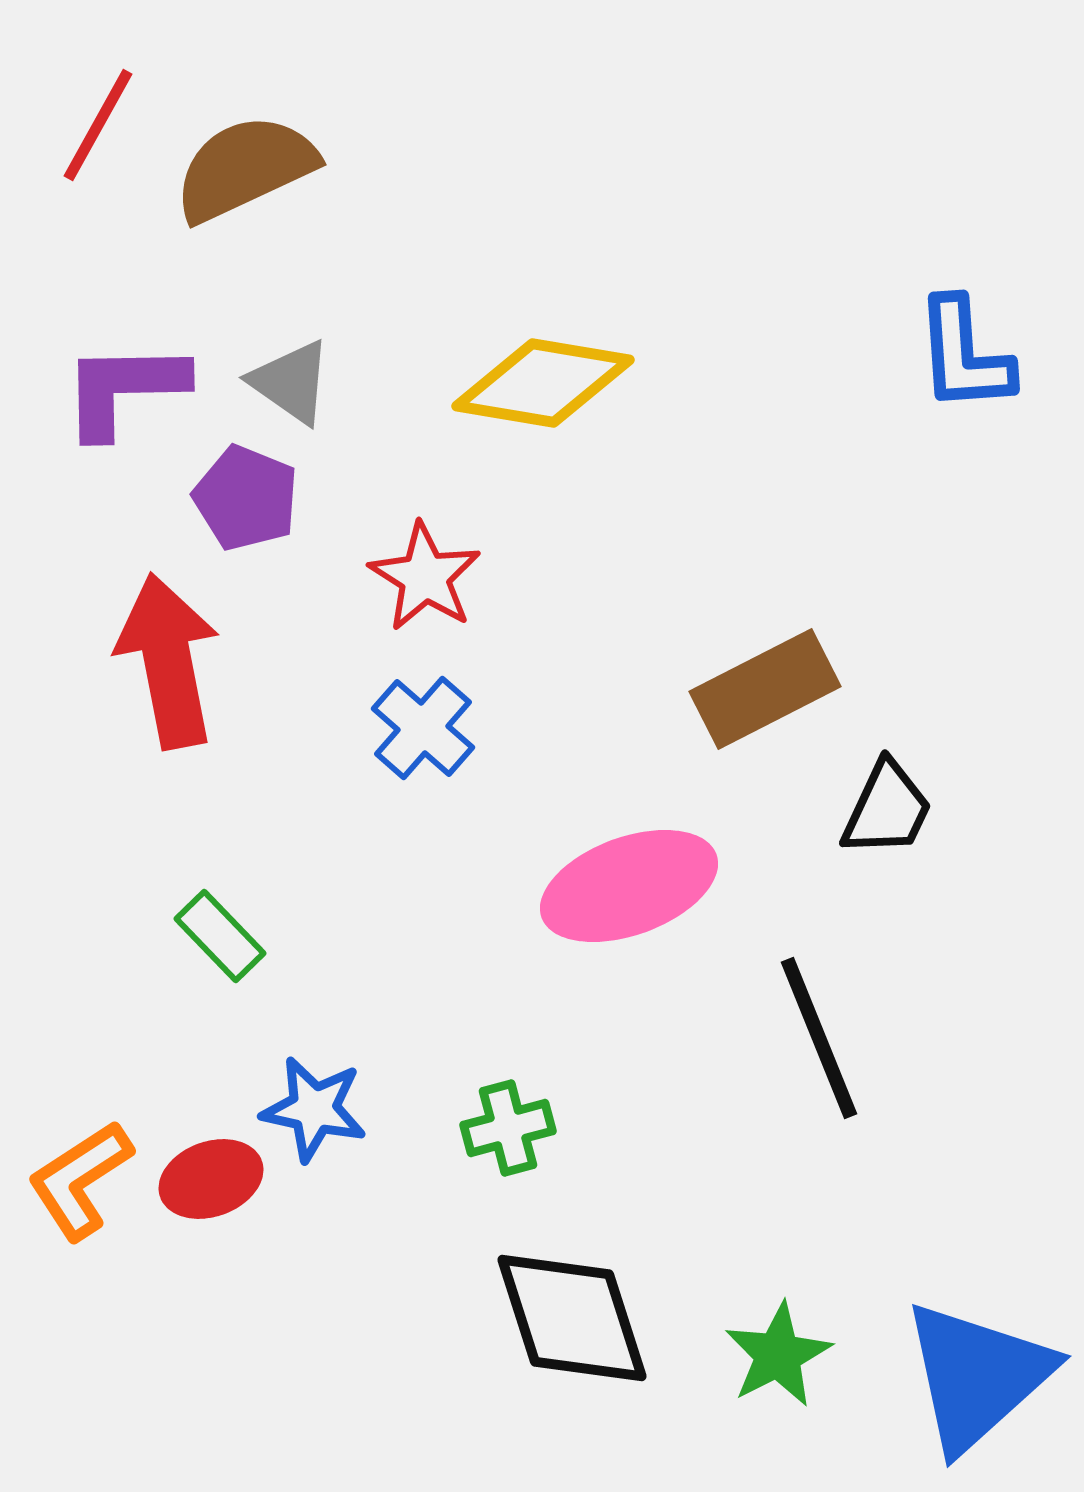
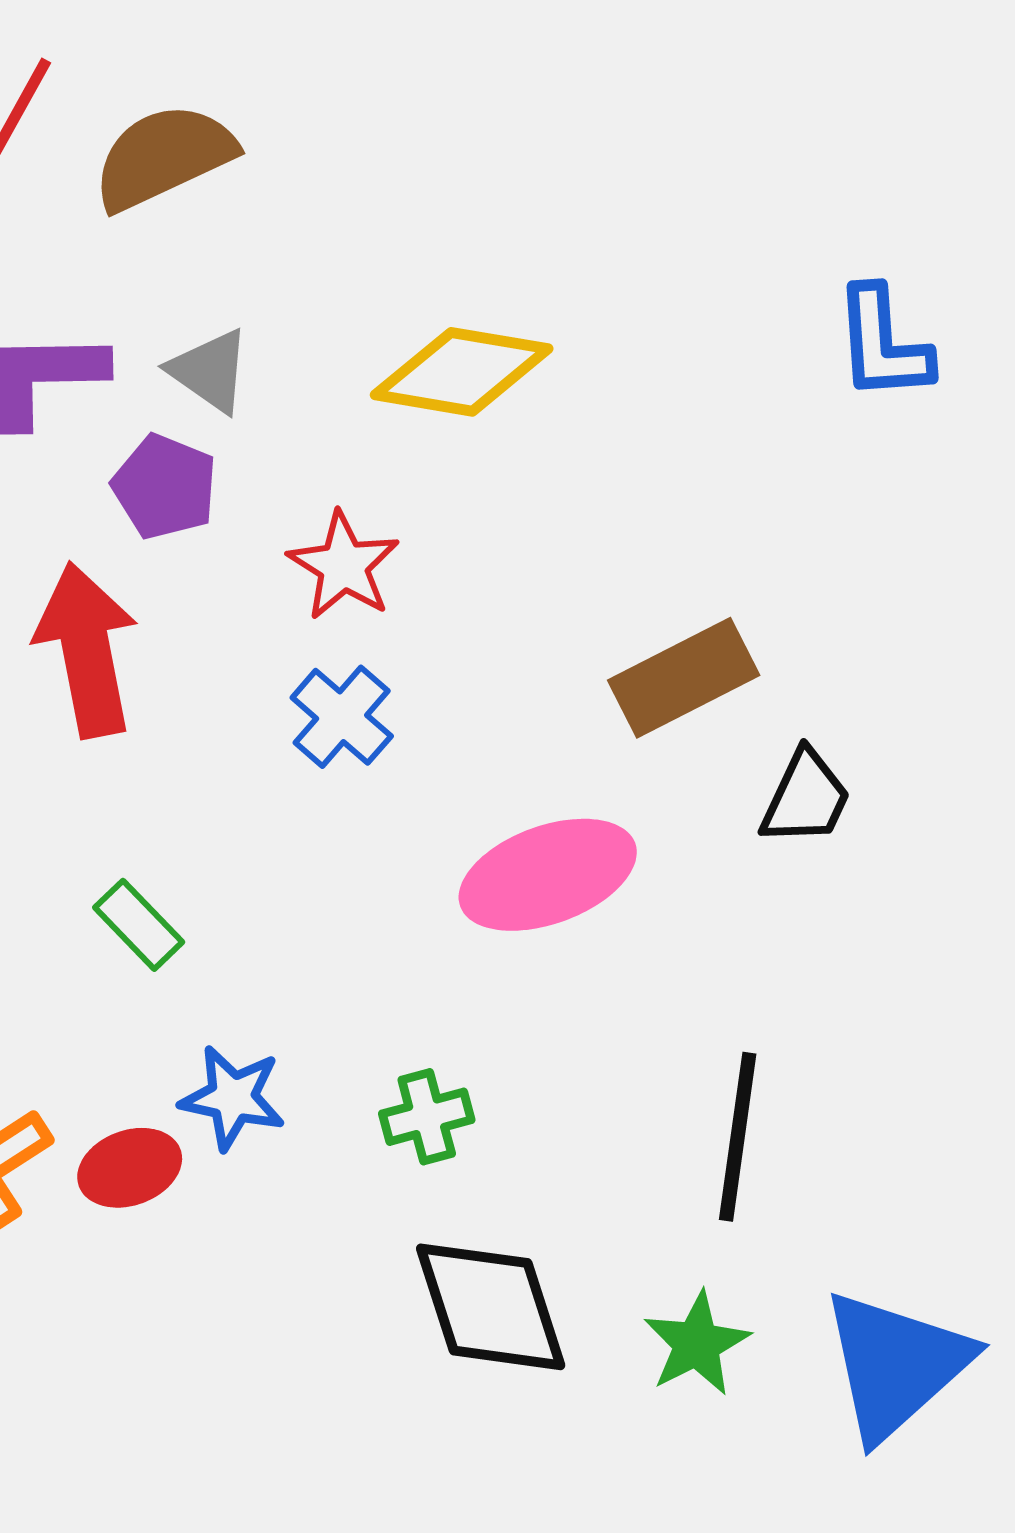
black line: (819, 1038) -> (738, 1137), moved, turned 30

